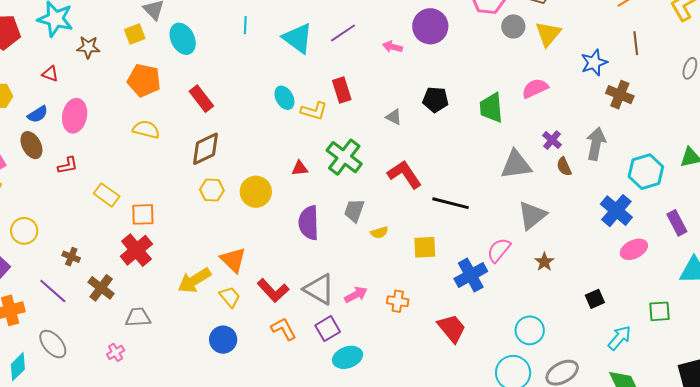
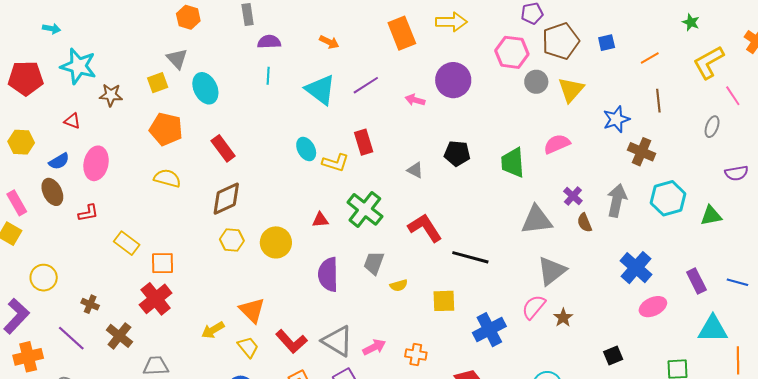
cyan hexagon: (646, 172) -> (668, 198), moved
pink semicircle: (499, 250) -> (534, 307), moved
yellow arrow: (194, 280) -> (213, 330), size x0.7

